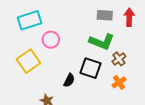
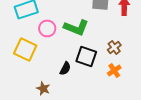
green L-shape: (102, 42) -> (76, 27), moved
yellow square: (28, 61) -> (25, 49), turned -30

